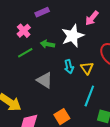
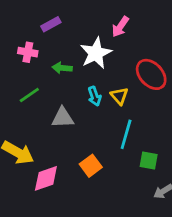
pink cross: (24, 31) -> (28, 52), turned -32
green line: (25, 53) -> (29, 95), moved
gray triangle: (45, 80) -> (63, 118), turned -30

